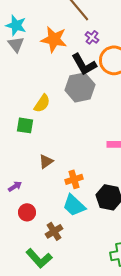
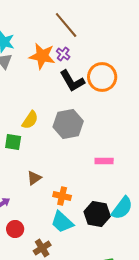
purple cross: (92, 37) -> (63, 54), moved
gray hexagon: (80, 87) -> (68, 124), moved
orange cross: (74, 179) -> (62, 196), turned 30

